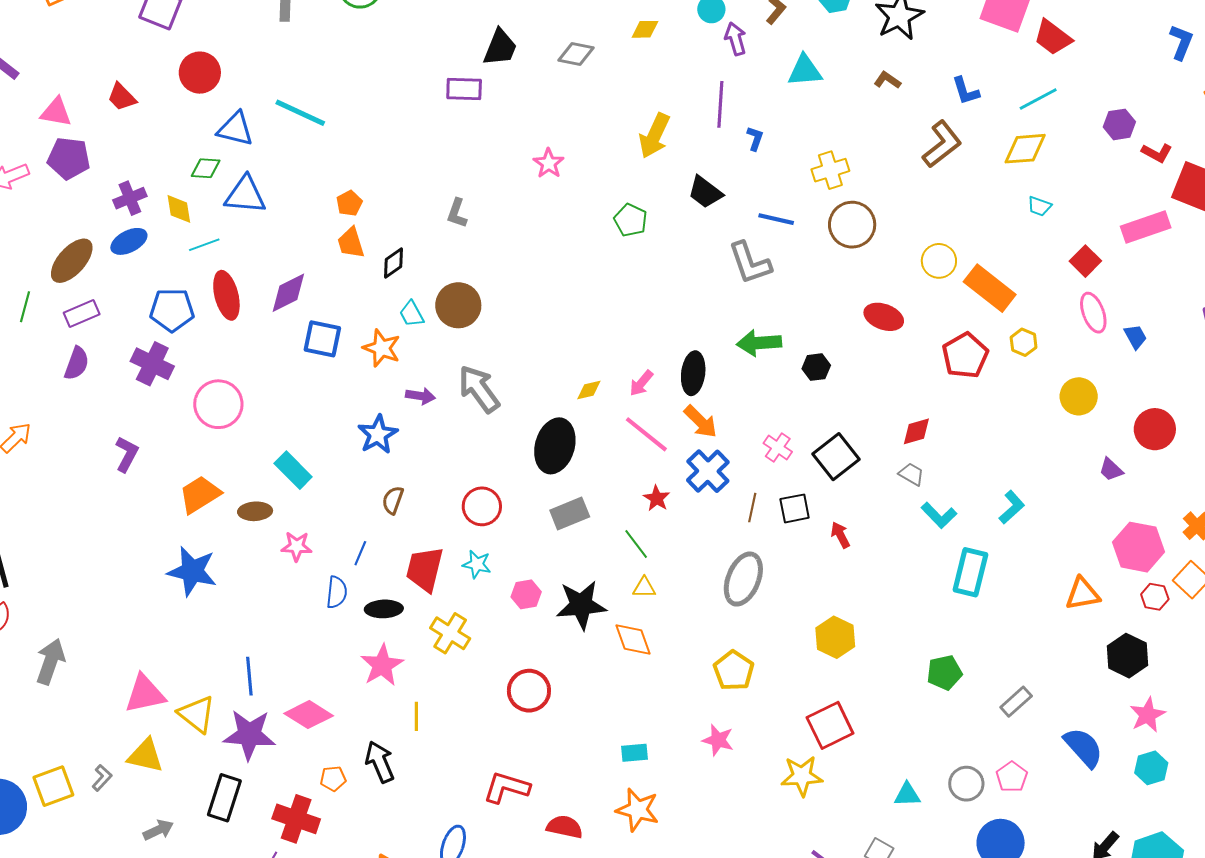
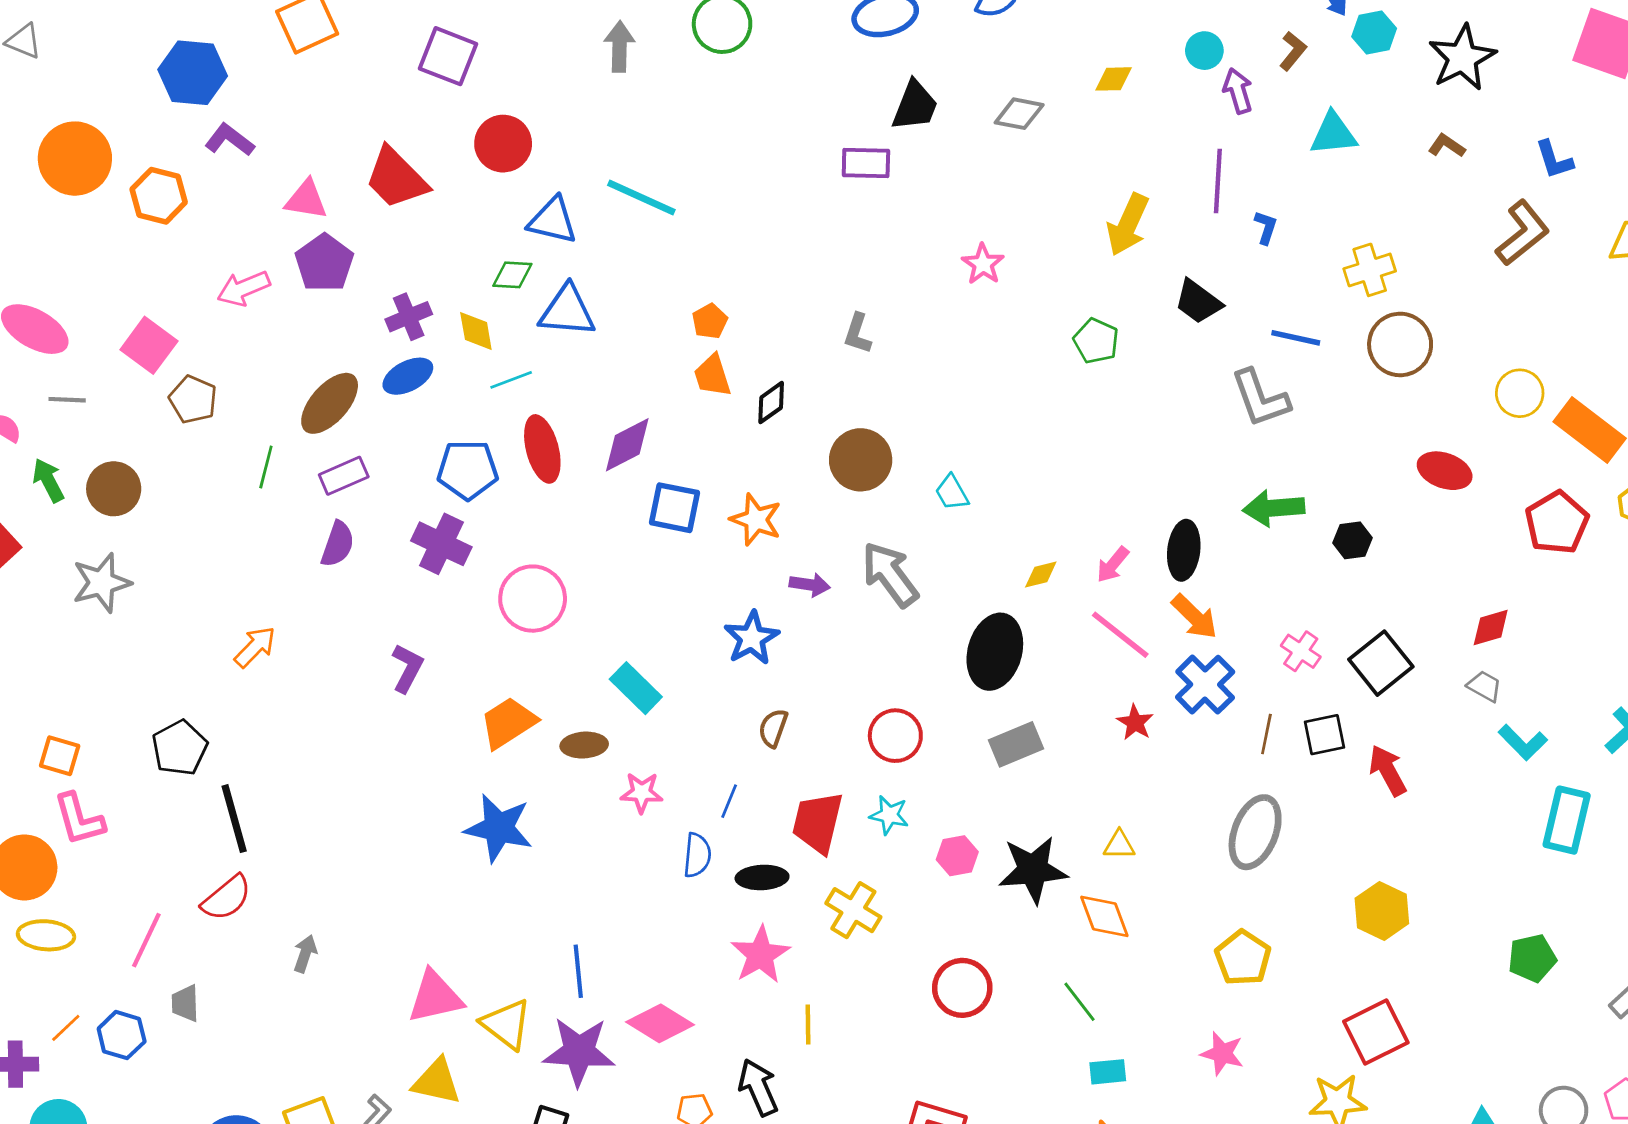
red trapezoid: (122, 97) -> (396, 178), size x1.6
purple pentagon: (69, 158) -> (324, 263), turned 30
cyan trapezoid: (412, 314) -> (952, 492), moved
red arrow: (840, 535) -> (1388, 770), size x1.4
green line: (636, 544) -> (1079, 1002), moved
gray arrow: (50, 662) -> (305, 954), size x0.6

